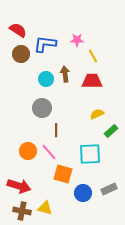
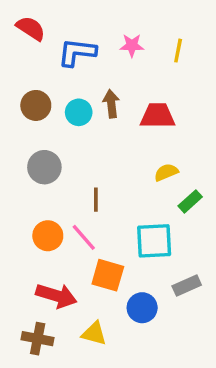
brown circle: (21, 54) -> (36, 105), moved
yellow line: (93, 56) -> (178, 51), moved, turned 40
gray circle: (42, 108) -> (44, 167), moved
red arrow: (19, 186) -> (56, 296), moved
gray rectangle: (109, 189) -> (187, 285), moved
yellow triangle: (45, 208) -> (94, 333), moved

